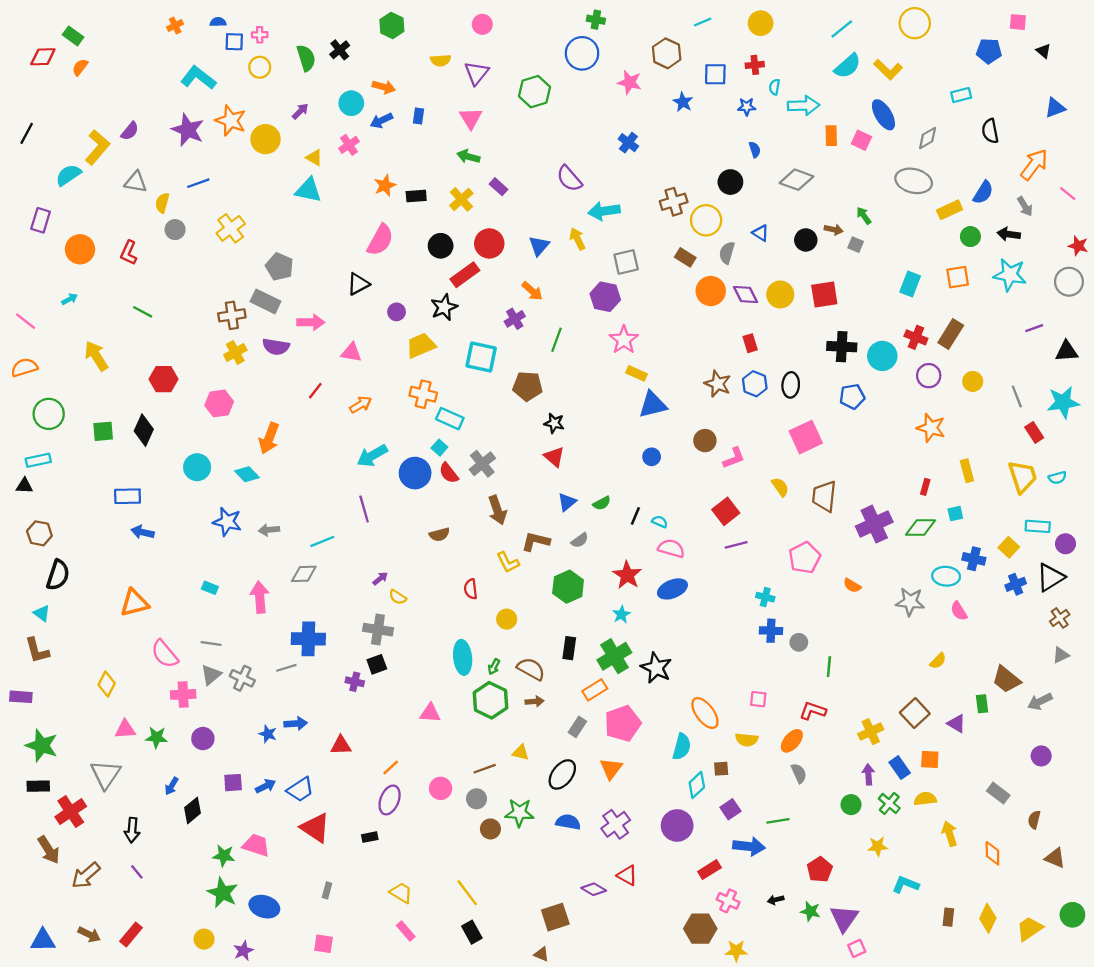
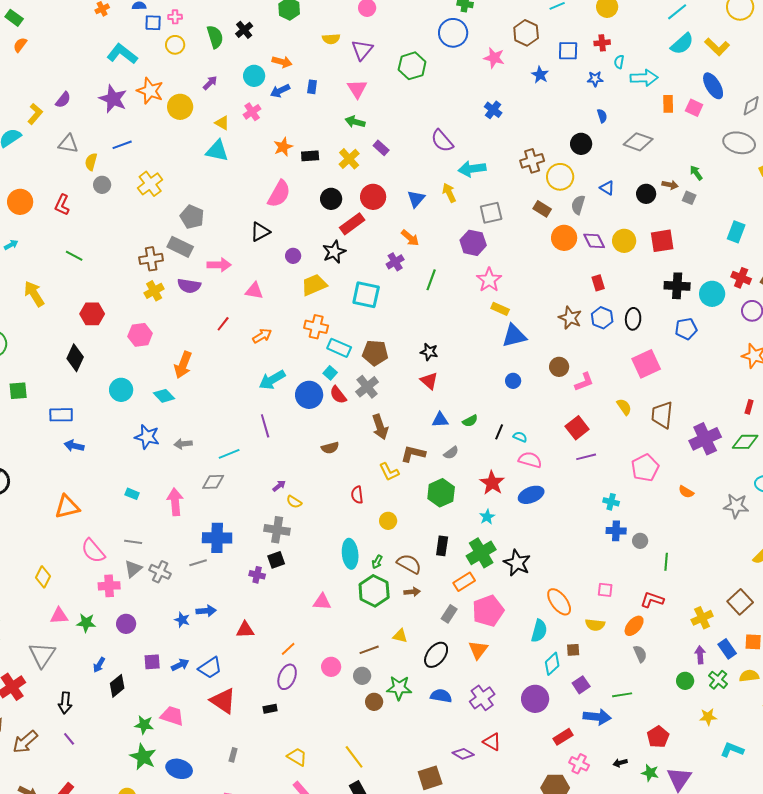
yellow L-shape: (97, 147) -> (35, 114), size x0.7
brown pentagon: (528, 386) -> (375, 353), moved
green square: (103, 431) -> (18, 391), moved
blue triangle: (567, 502) -> (440, 420), turned 36

